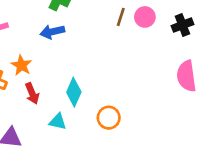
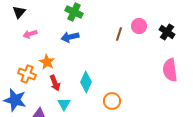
brown line: (121, 17) -> (119, 34), moved
black cross: (182, 25) -> (167, 32), turned -35
cyan triangle: (58, 122) -> (64, 104), moved, turned 48

